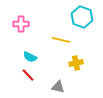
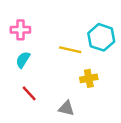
cyan hexagon: (82, 17) -> (101, 37), moved
cyan semicircle: (30, 57) -> (23, 60), moved, turned 96

